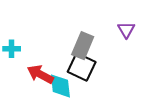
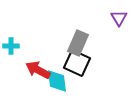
purple triangle: (126, 30) -> (119, 18), moved

